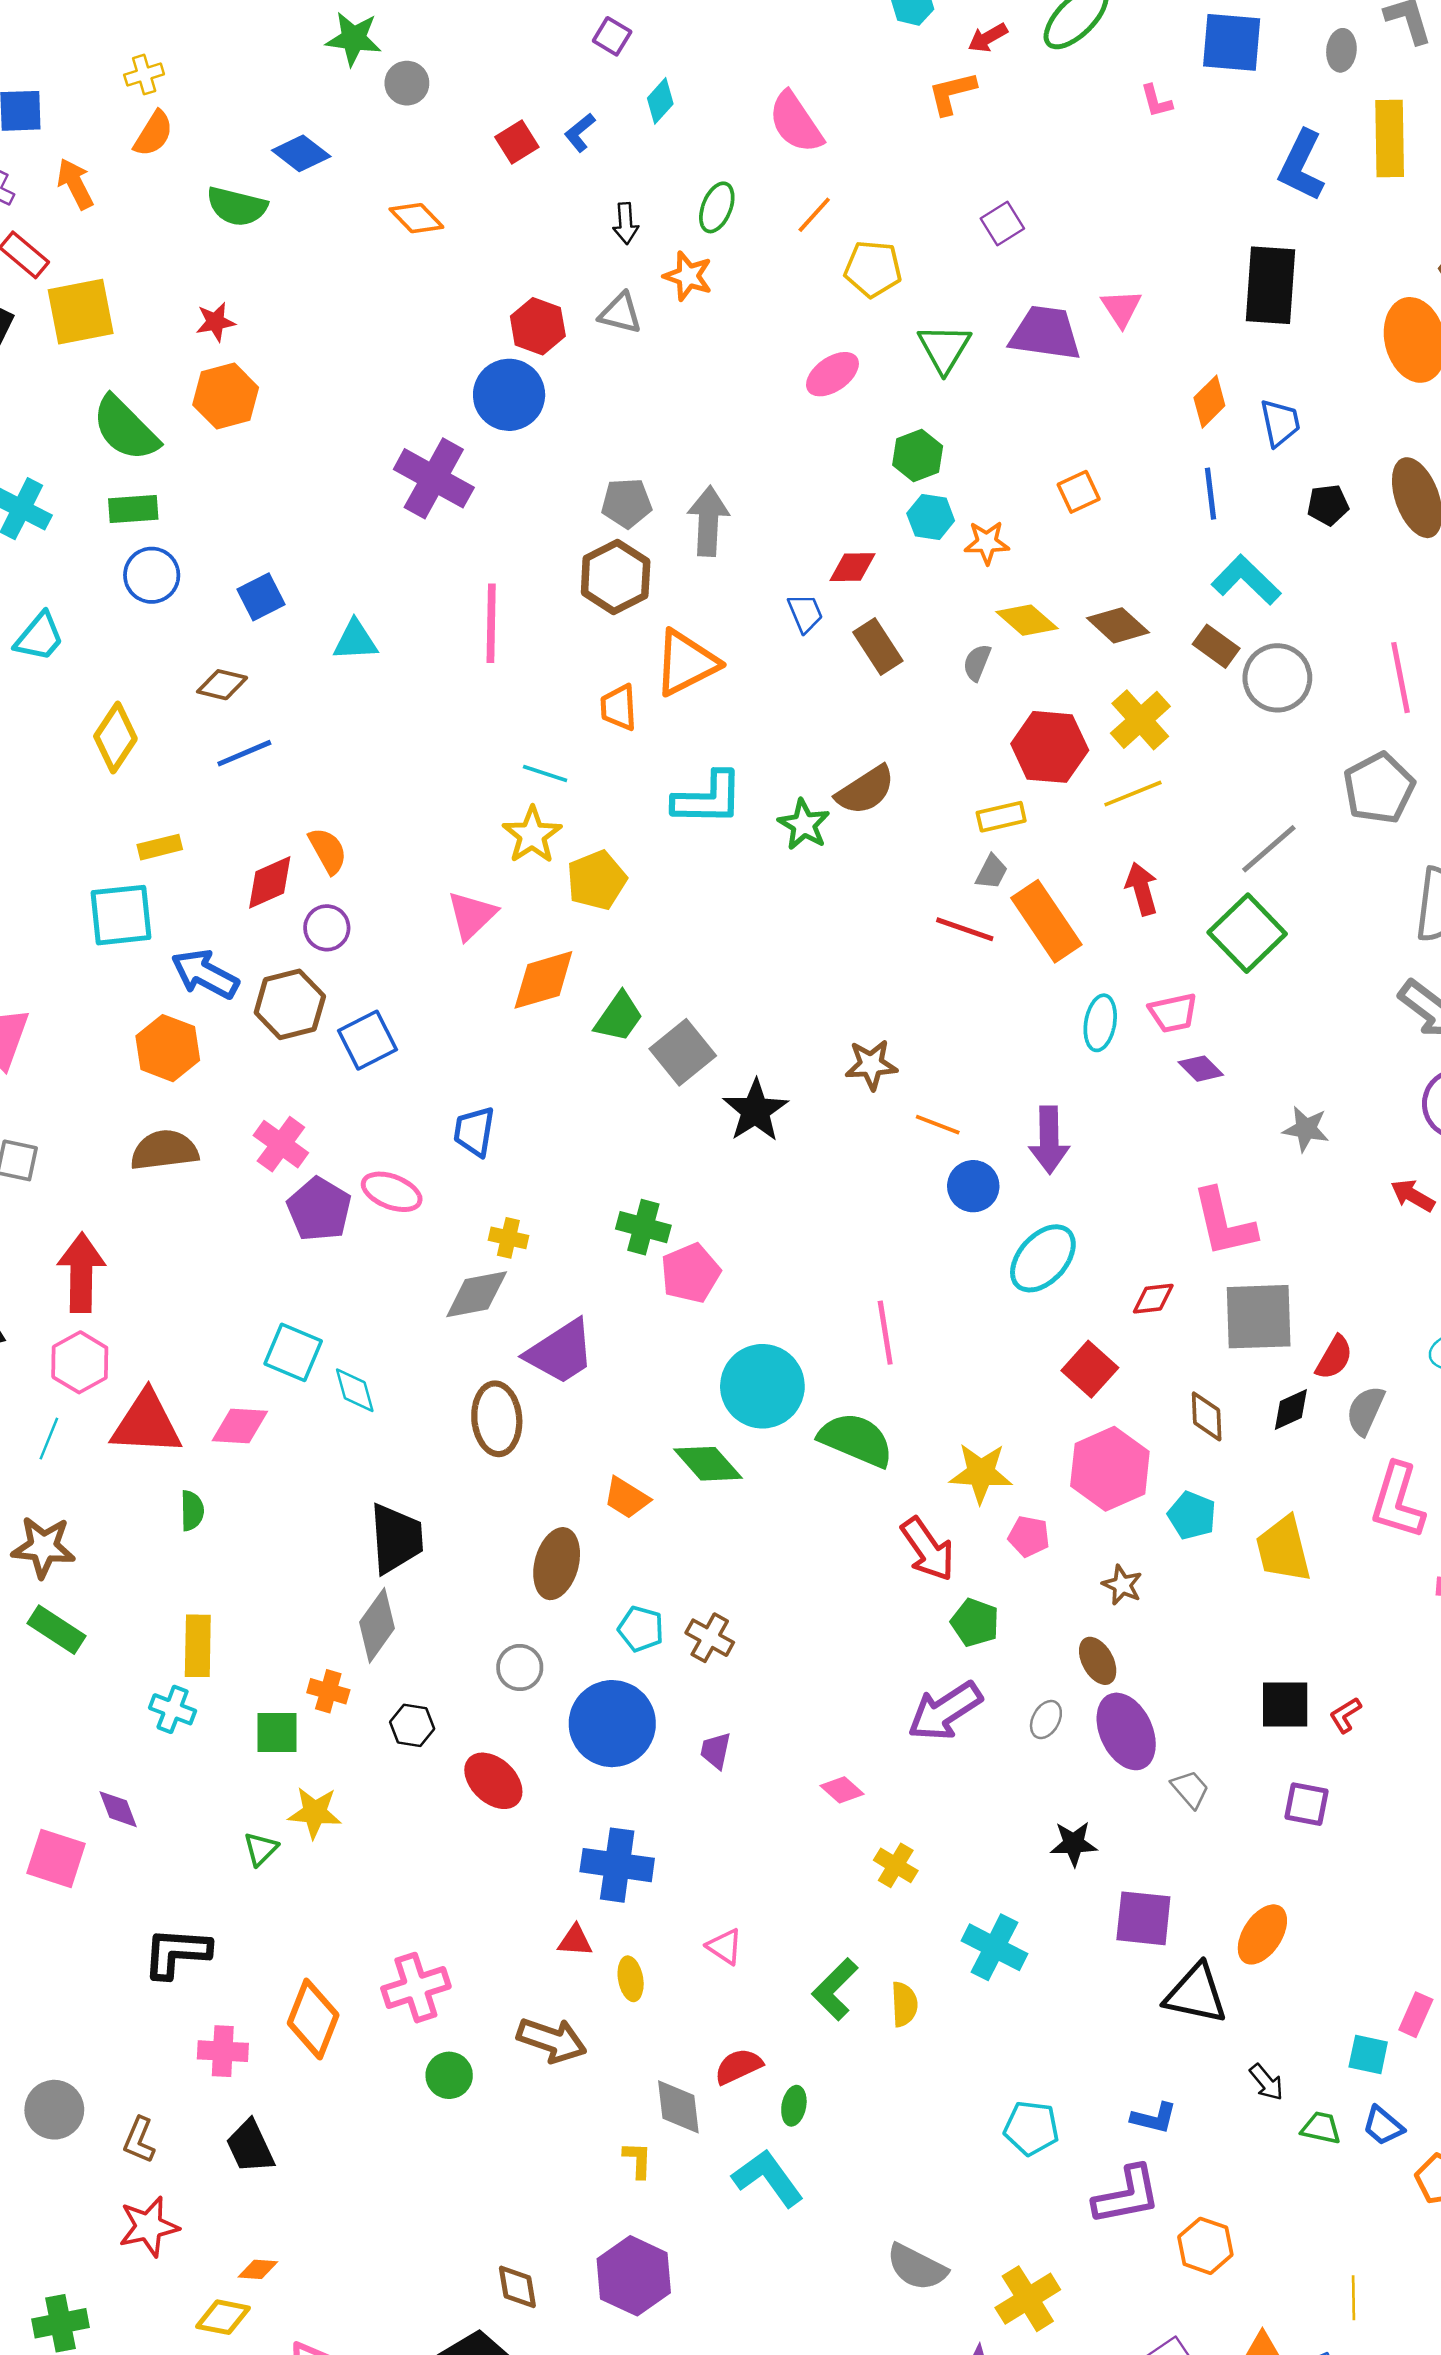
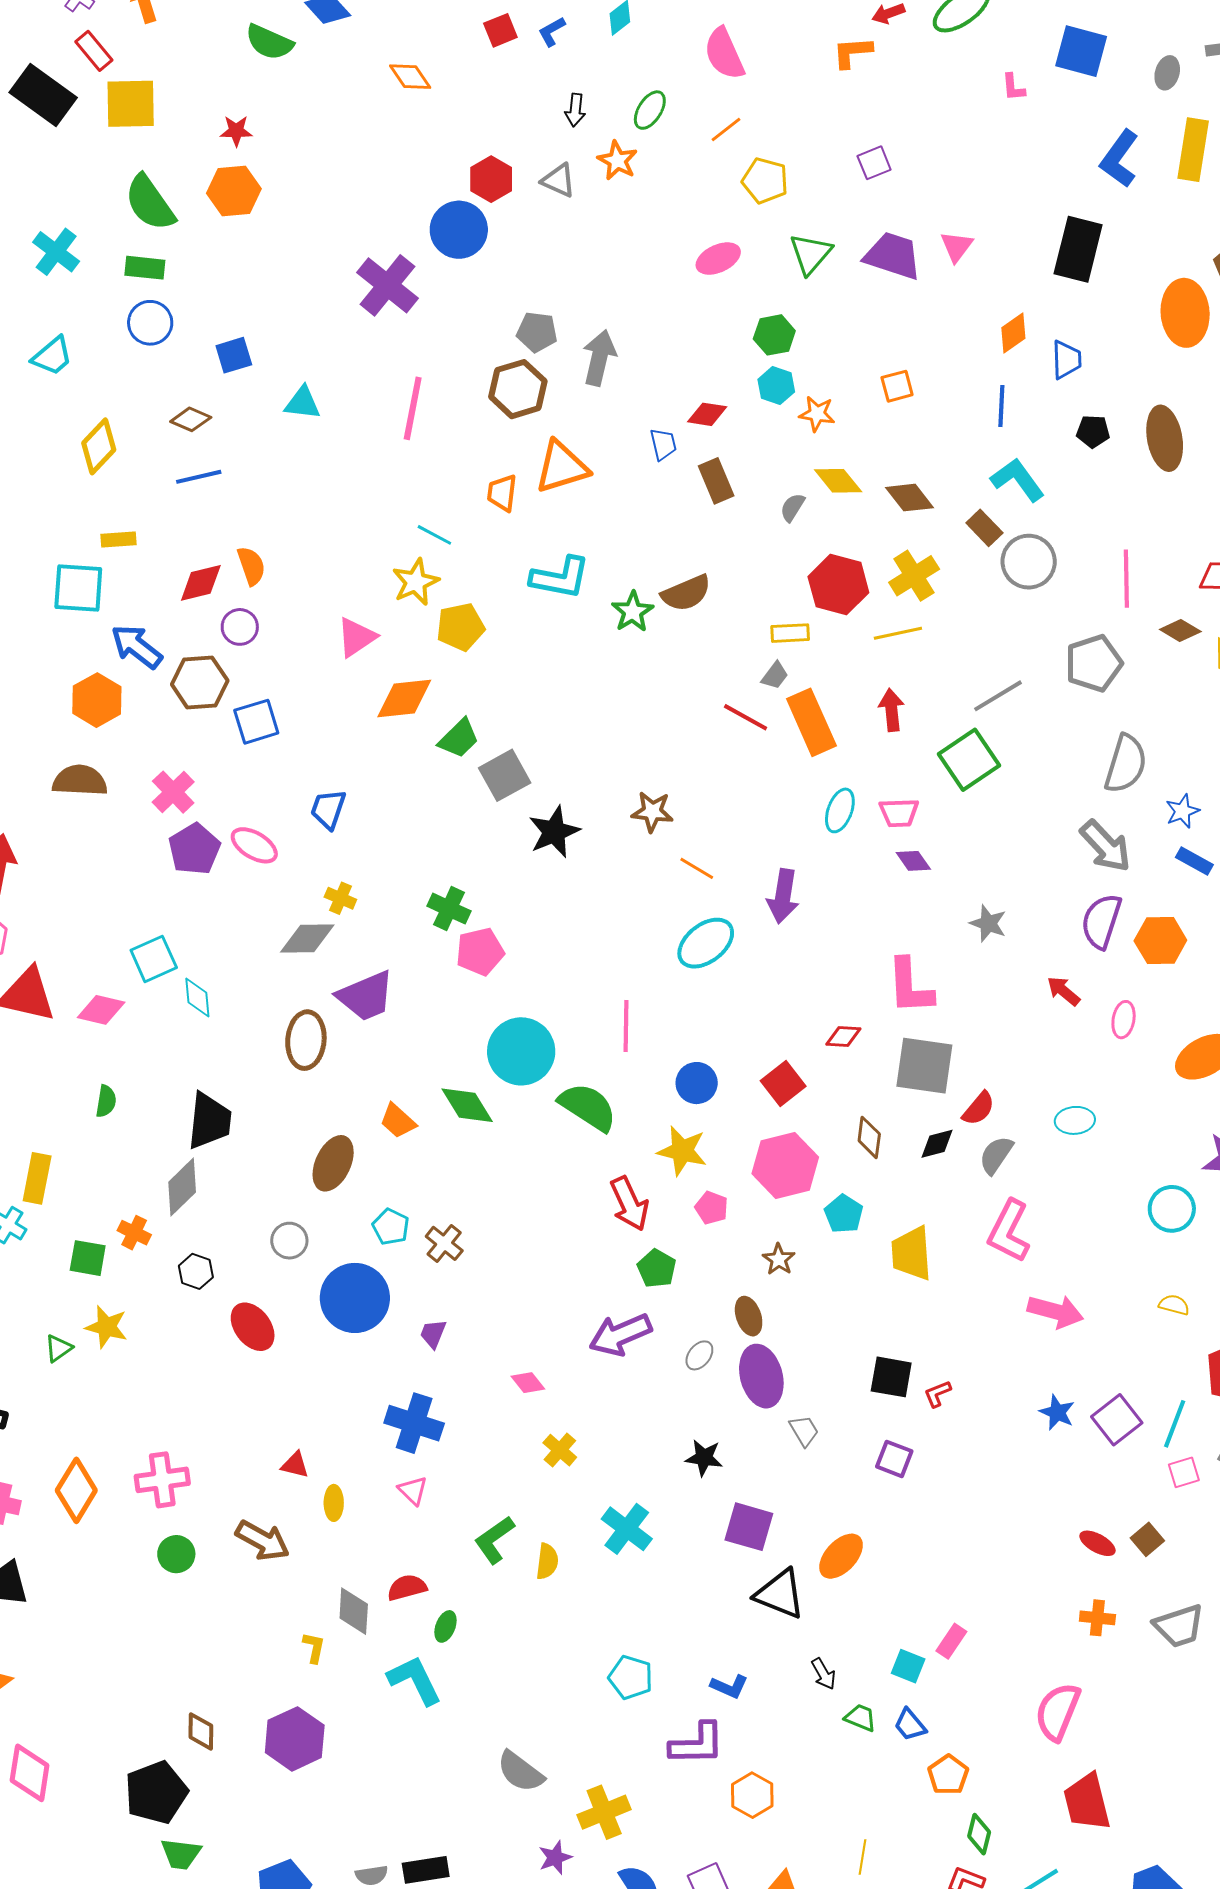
blue circle: (973, 1186) -> (697, 1083), moved
cyan ellipse: (1043, 1258) -> (706, 943), moved
cyan square: (293, 1352) -> (154, 959), turned 33
green semicircle: (192, 1511) -> (106, 1101), moved
blue cross: (617, 1865) -> (414, 1423), moved

